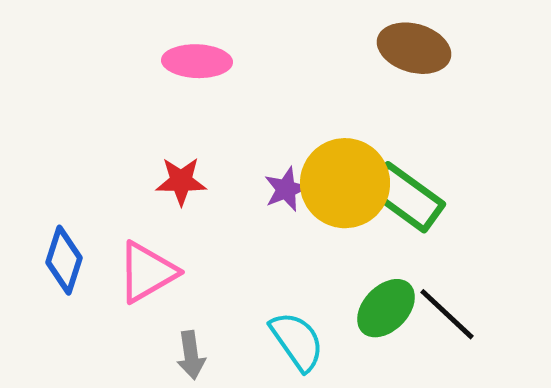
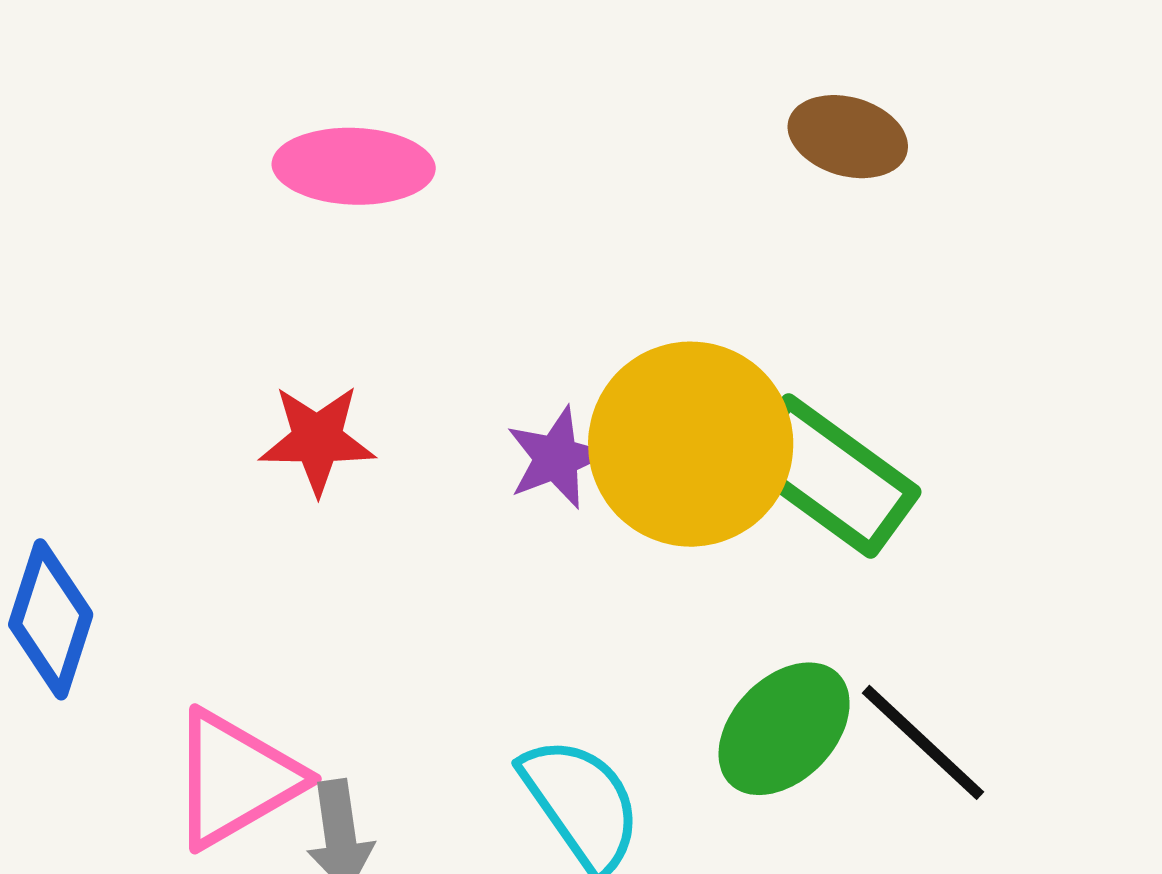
brown ellipse: (414, 48) -> (848, 137), size x0.7
pink triangle: (147, 272) -> (235, 779), moved

